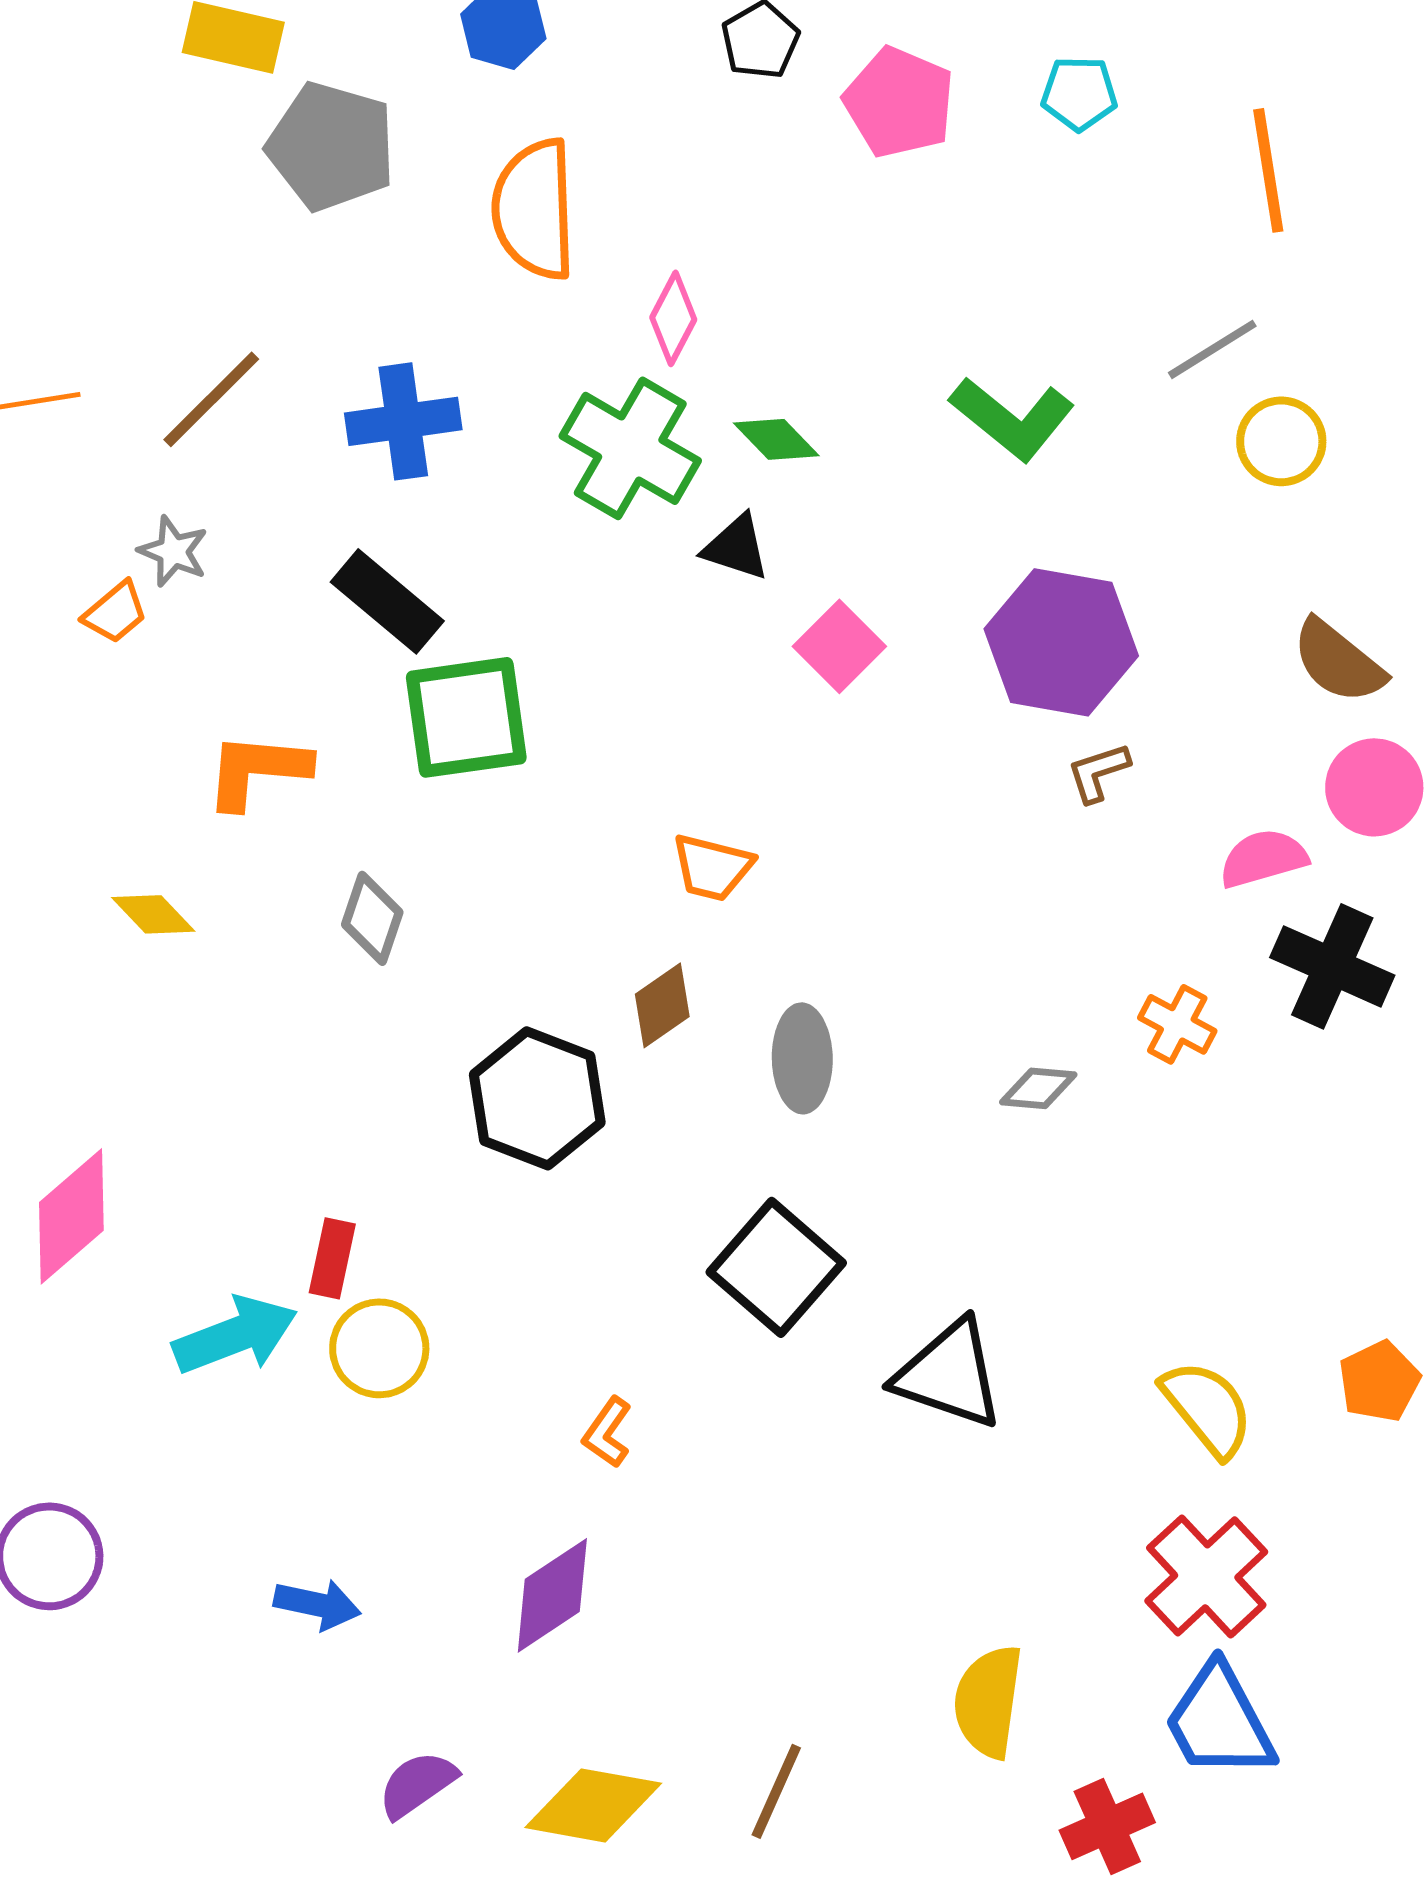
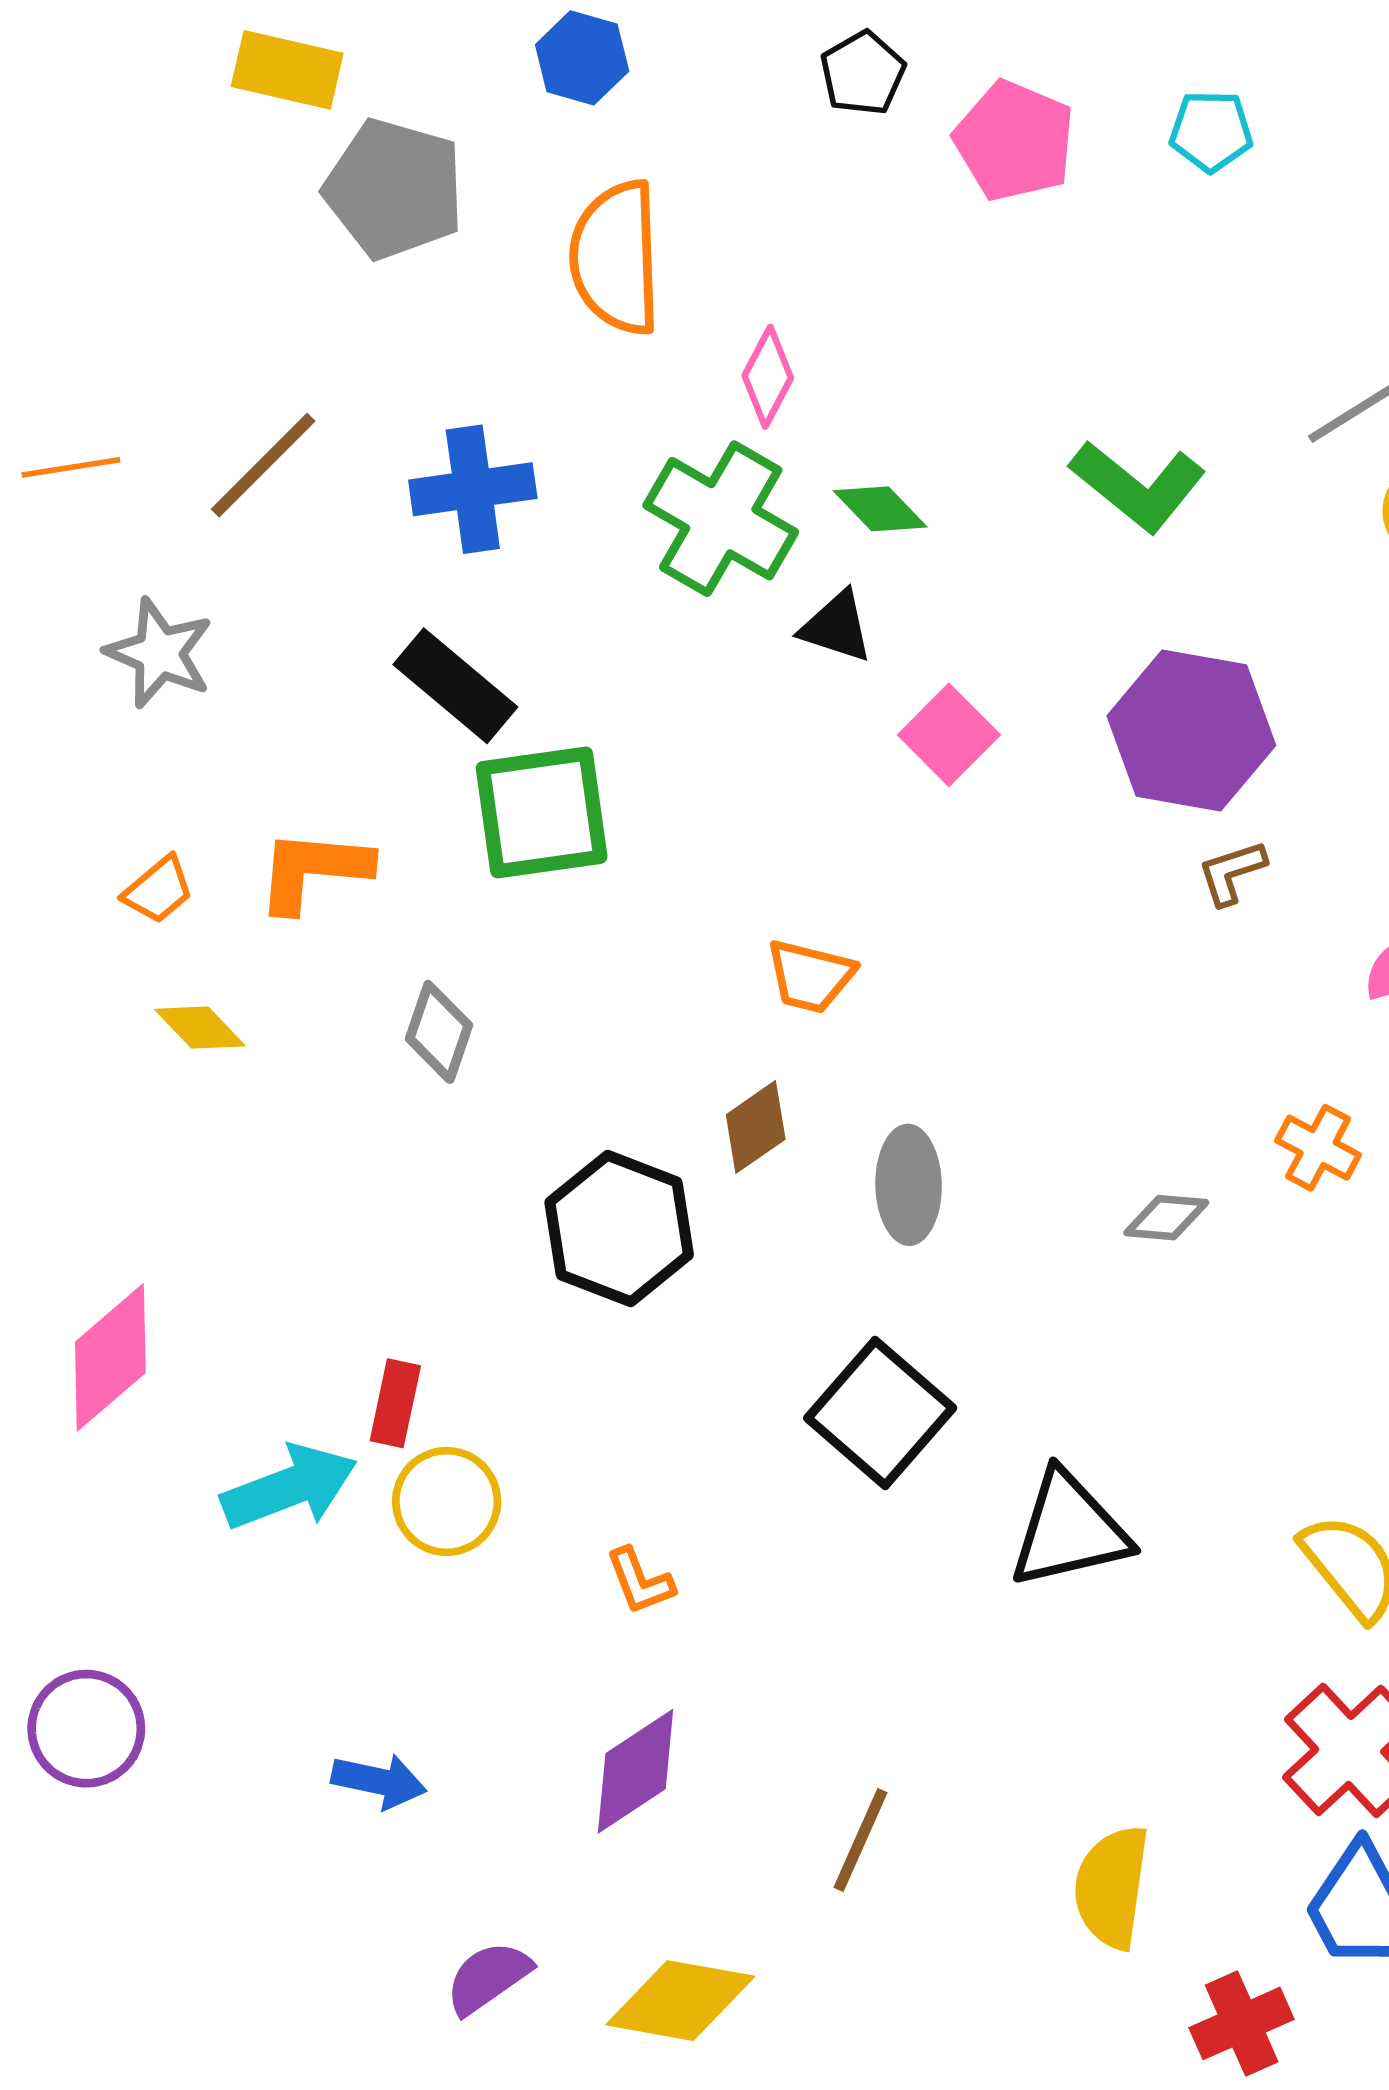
gray star: (173, 551) -> (159, 653), moved, size x1.4
orange trapezoid: (115, 612) -> (158, 890), moved
black triangle: (949, 1374) -> (1069, 1530), turned -32
orange L-shape: (607, 1432) -> (640, 1581), moved, turned -56
brown line: (776, 1791) -> (860, 1840), moved

